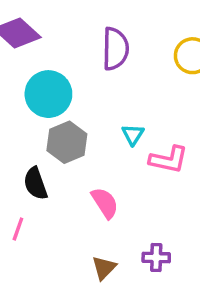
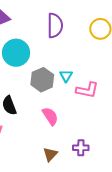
gray hexagon: (67, 142) -> (42, 80), moved

